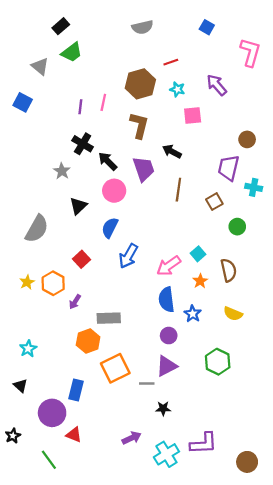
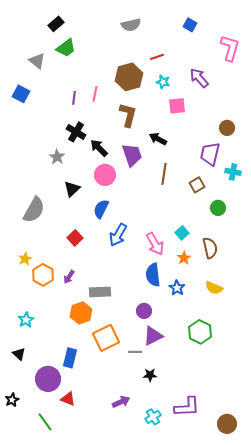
pink arrow: (169, 266) -> (155, 244), turned -85
orange hexagon: (53, 283) -> (43, 275), moved
purple circle: (169, 336) -> (144, 311), moved
cyan cross: (166, 454) -> (153, 417), size x0.7

